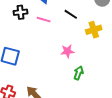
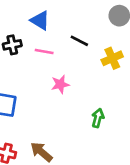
pink star: (67, 51) -> (60, 84), moved

